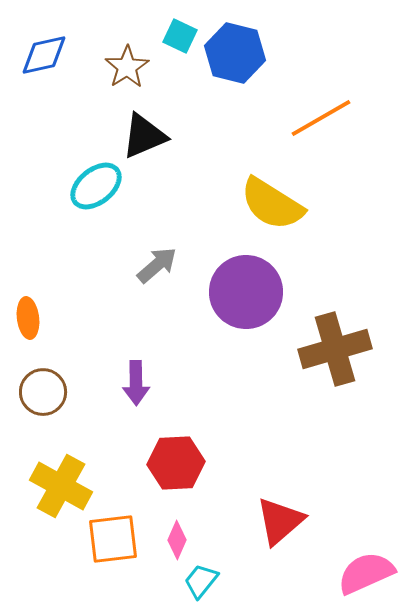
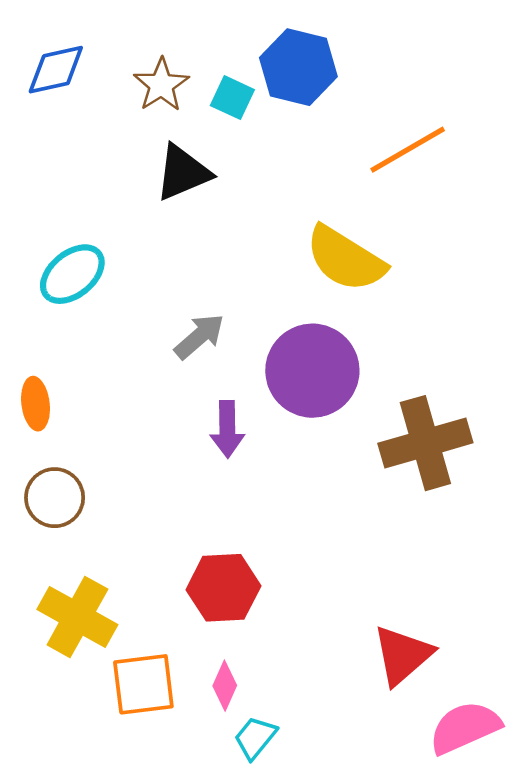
cyan square: (180, 36) -> (232, 98), moved
cyan ellipse: (96, 186) -> (72, 274), moved
purple arrow: (136, 383) -> (227, 429), moved
red triangle: (280, 521) -> (403, 655), moved

